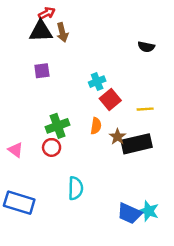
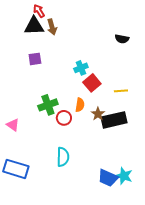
red arrow: (47, 13) -> (39, 11), turned -96
red circle: (52, 147) -> (64, 118), moved

